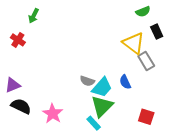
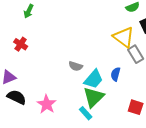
red cross: (18, 40) -> (21, 44), moved
gray semicircle: (87, 81) -> (76, 66), moved
blue semicircle: (125, 82) -> (116, 74), turned 40

